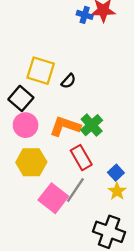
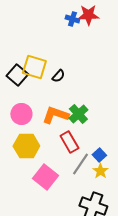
black square: (21, 98) -> (17, 75), moved
gray line: (75, 190) -> (80, 164), moved

